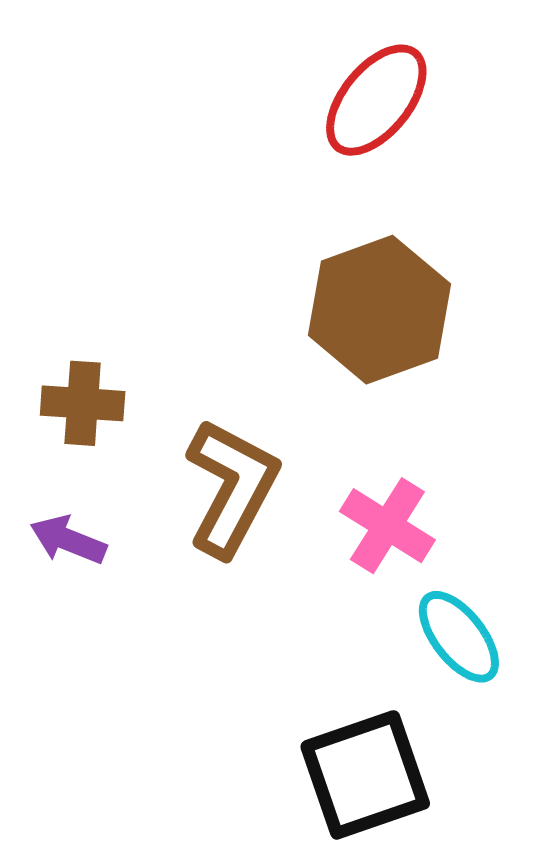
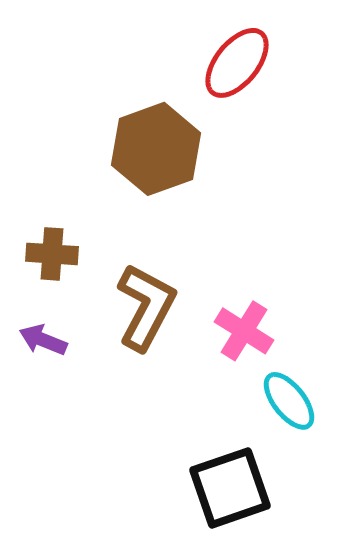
brown hexagon: (379, 310) -> (156, 149), moved

